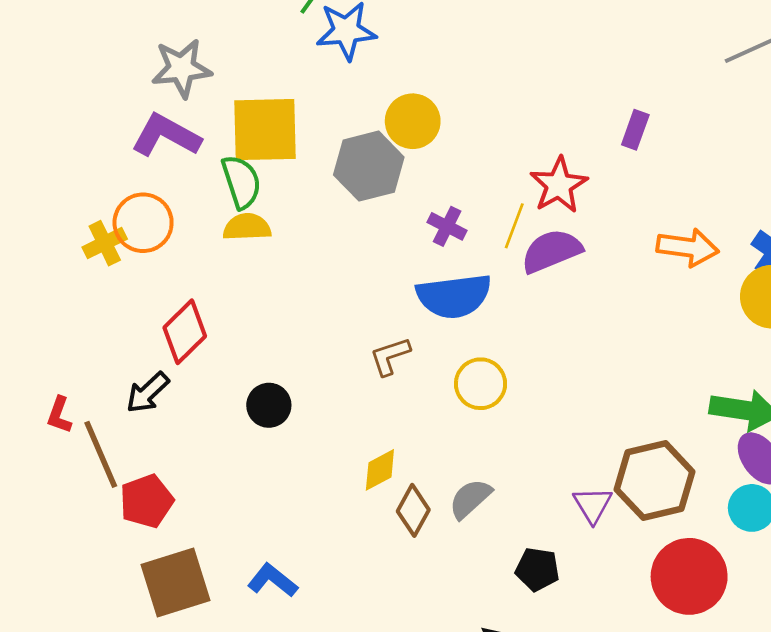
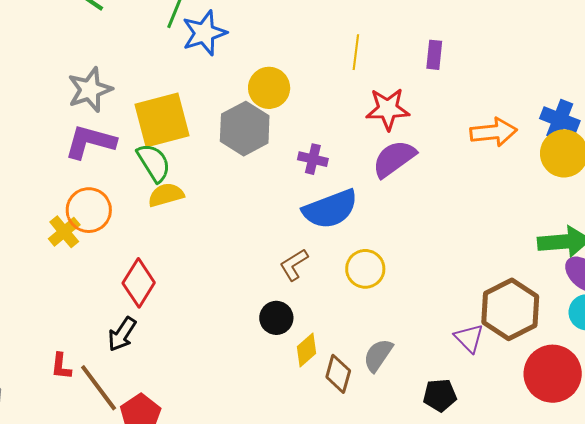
red star: (559, 185) -> (388, 109), turned -30
yellow line: (514, 226) -> (356, 52), moved
black circle: (269, 405) -> (276, 318), moved

